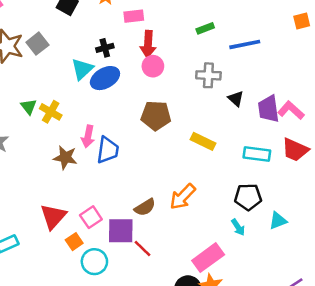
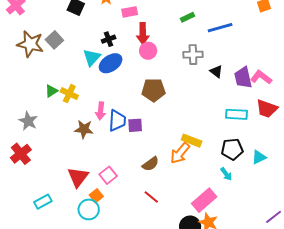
green triangle: (29, 107) -> (51, 91), turned 40
yellow rectangle: (203, 141) -> (192, 141), moved
cyan triangle: (278, 221) -> (259, 157), moved
purple square: (121, 231) -> (135, 125), moved, size x0.7
cyan circle: (94, 262) -> (89, 209), moved

